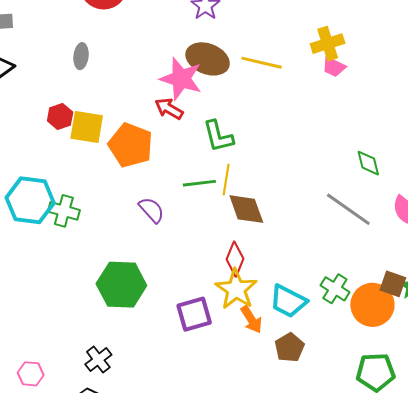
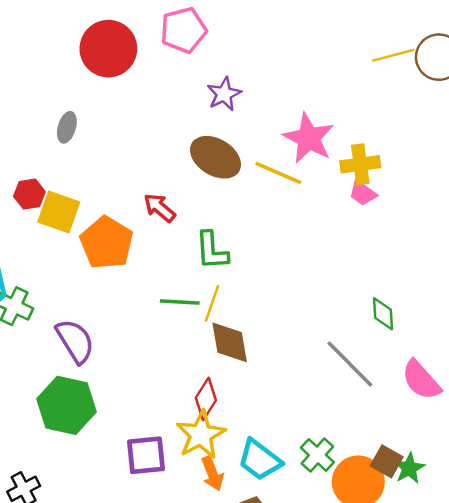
pink star: (181, 79) -> (309, 138), moved
purple semicircle: (152, 210) -> (75, 341), moved, size x1.4

